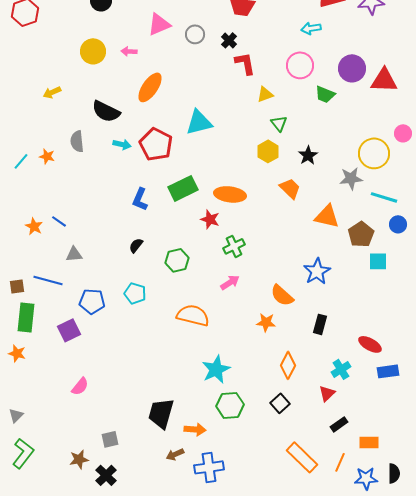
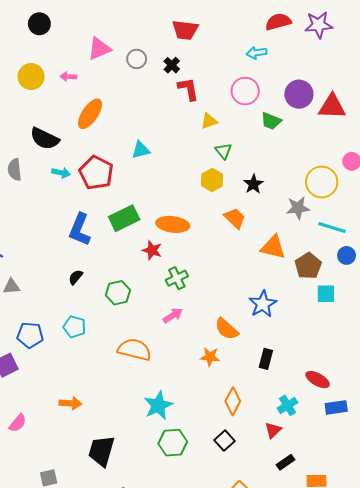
cyan triangle: (199, 122) -> (141, 150), size x0.7
blue L-shape: (140, 199) -> (80, 230), size x1.4
orange arrow: (195, 429) -> (70, 403), moved

